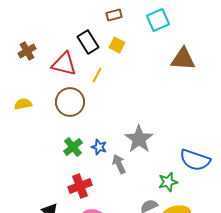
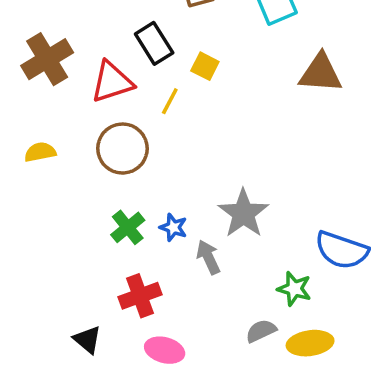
yellow square: (117, 45) -> (205, 66), moved
brown cross: (27, 51) -> (47, 59), size x1.6
red triangle: (64, 64) -> (112, 82), turned -32
green star: (168, 182) -> (294, 289), turned 30

